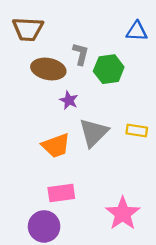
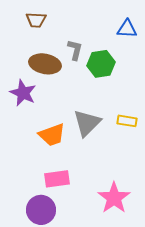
brown trapezoid: (28, 29) -> (36, 20), moved, size x0.7
purple star: (69, 100) -> (23, 93), moved, size x1.5

